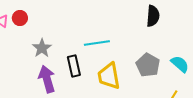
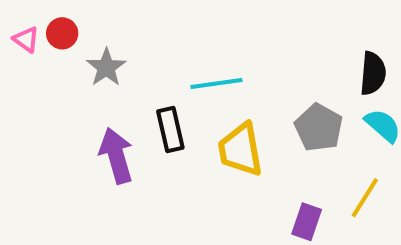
black semicircle: (153, 16) -> (373, 73), moved
gray star: (42, 48) -> (106, 67), moved

